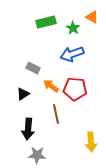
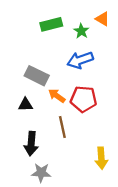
gray rectangle: (33, 68) -> (37, 76), size x1.5
black triangle: (23, 94) -> (26, 105), turned 32

